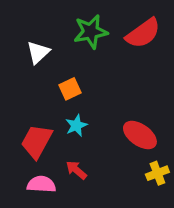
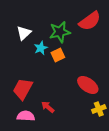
green star: (91, 32) -> (60, 32), moved
orange square: (70, 89) -> (58, 55), moved
cyan star: (76, 125) -> (41, 48), moved

